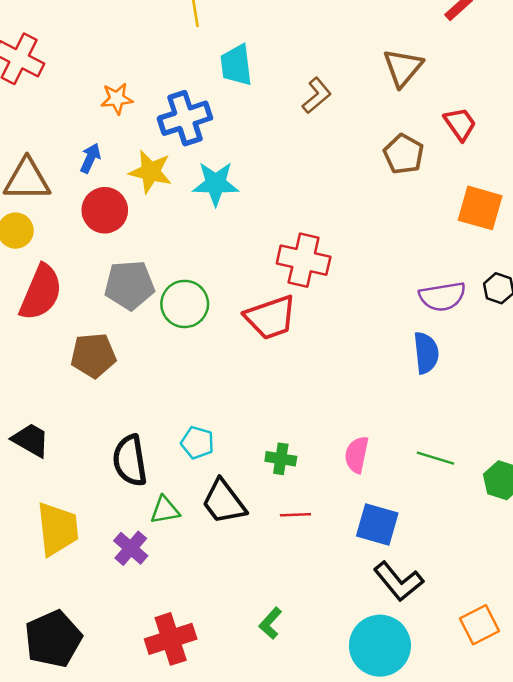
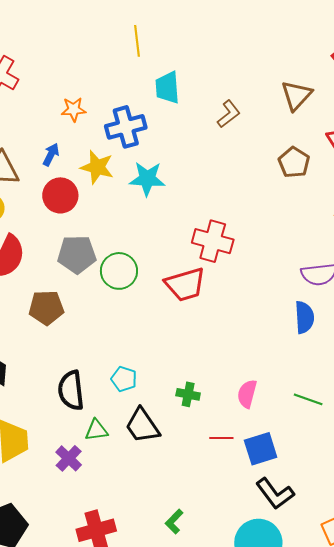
red line: (295, 515) -> (221, 438), moved
blue square: (377, 525) -> (261, 449), turned -36

